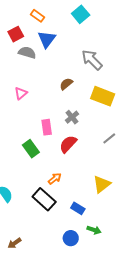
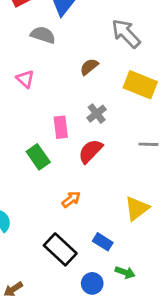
gray semicircle: (27, 53) -> (43, 35), moved
pink triangle: (21, 93) -> (25, 79), turned -40
gray line: (109, 138) -> (148, 144), turned 40
black rectangle: (44, 199) -> (60, 249), moved

